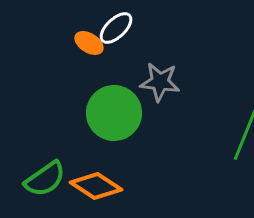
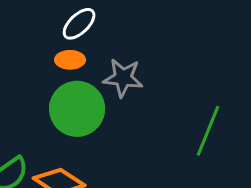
orange ellipse: (89, 43) -> (70, 60), moved, turned -32

